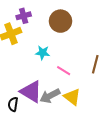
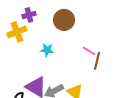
pink line: (64, 71) -> (89, 51), moved

